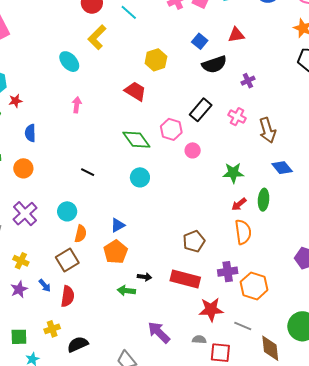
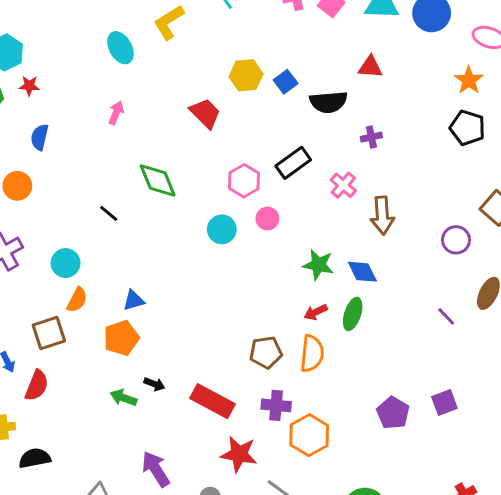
blue square: (200, 41) -> (286, 82), moved
green diamond: (136, 140) -> (158, 180), moved
blue diamond: (282, 168) -> (362, 272), moved
cyan circle: (140, 177) -> (222, 229), moved
brown pentagon: (194, 241) -> (266, 352), moved

